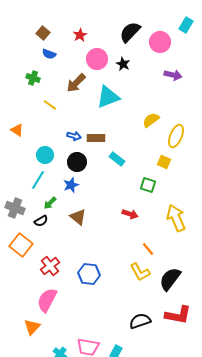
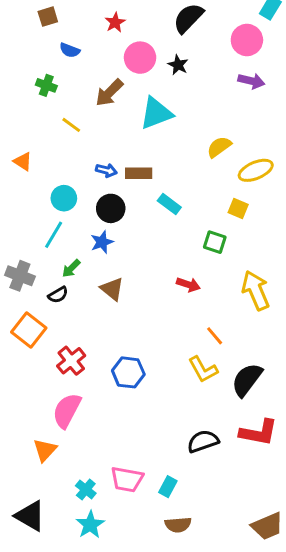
brown square: (43, 33) -> (48, 17), moved, turned 32
pink circle: (160, 42) -> (247, 40), moved
yellow ellipse: (176, 136) -> (256, 170), turned 45

